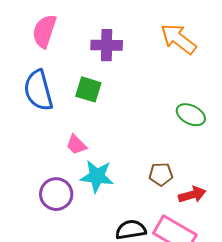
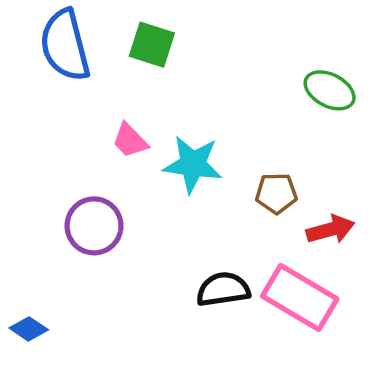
cyan star: (97, 176) -> (193, 164), moved

